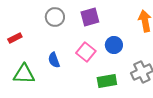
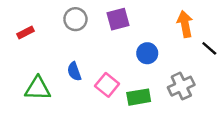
red rectangle: (15, 38) -> (26, 33), moved
pink square: (86, 52) -> (107, 85), moved

